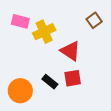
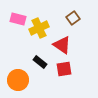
brown square: (94, 20) -> (73, 18), moved
black rectangle: (50, 82) -> (40, 62), moved

